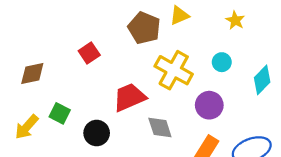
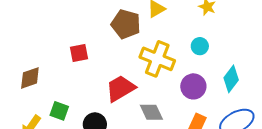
red square: (89, 53) -> (79, 53), turned 30
cyan diamond: (262, 80) -> (231, 79), moved

